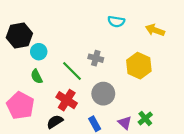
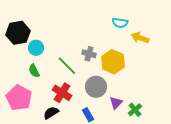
cyan semicircle: (116, 22) -> (120, 23), moved
yellow arrow: (155, 30) -> (140, 38), moved
yellow hexagon: (139, 66) -> (113, 62), moved
purple triangle: (125, 123) -> (116, 103), moved, turned 32

